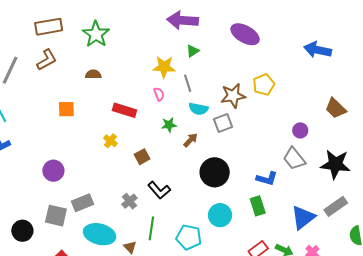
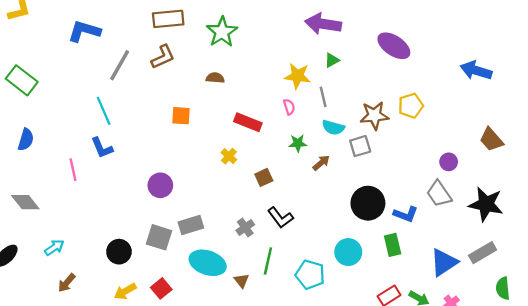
black circle: (215, 172) -> (368, 203), moved

